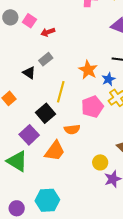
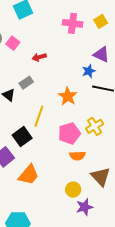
red arrow: (48, 32) -> (39, 57), moved
blue star: (108, 79) -> (89, 71), moved
orange semicircle: (72, 129) -> (77, 156), moved

